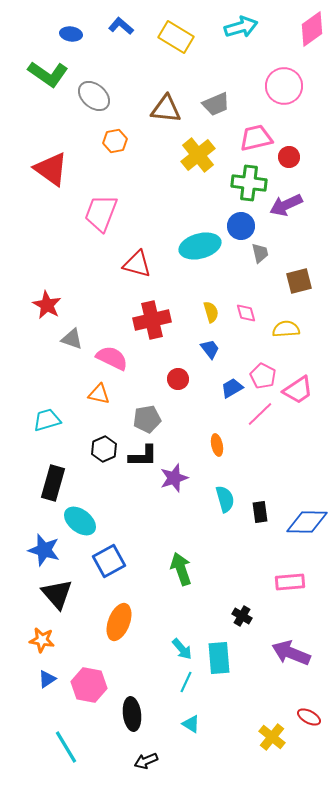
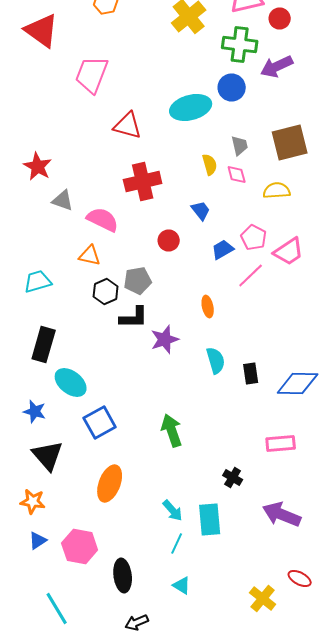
gray trapezoid: (260, 253) -> (240, 146), moved
brown square: (299, 281) -> (290, 142), size x1.4
yellow semicircle: (211, 312) -> (210, 164), moved
black hexagon: (104, 449) -> (106, 292), moved
blue star: (44, 550) -> (35, 412), size x0.7

